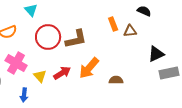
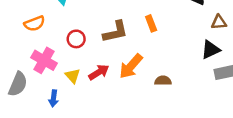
orange rectangle: (113, 24) -> (151, 23), moved
brown triangle: (130, 31) -> (219, 22), moved
red circle: (48, 37) -> (76, 39), moved, size x0.6

